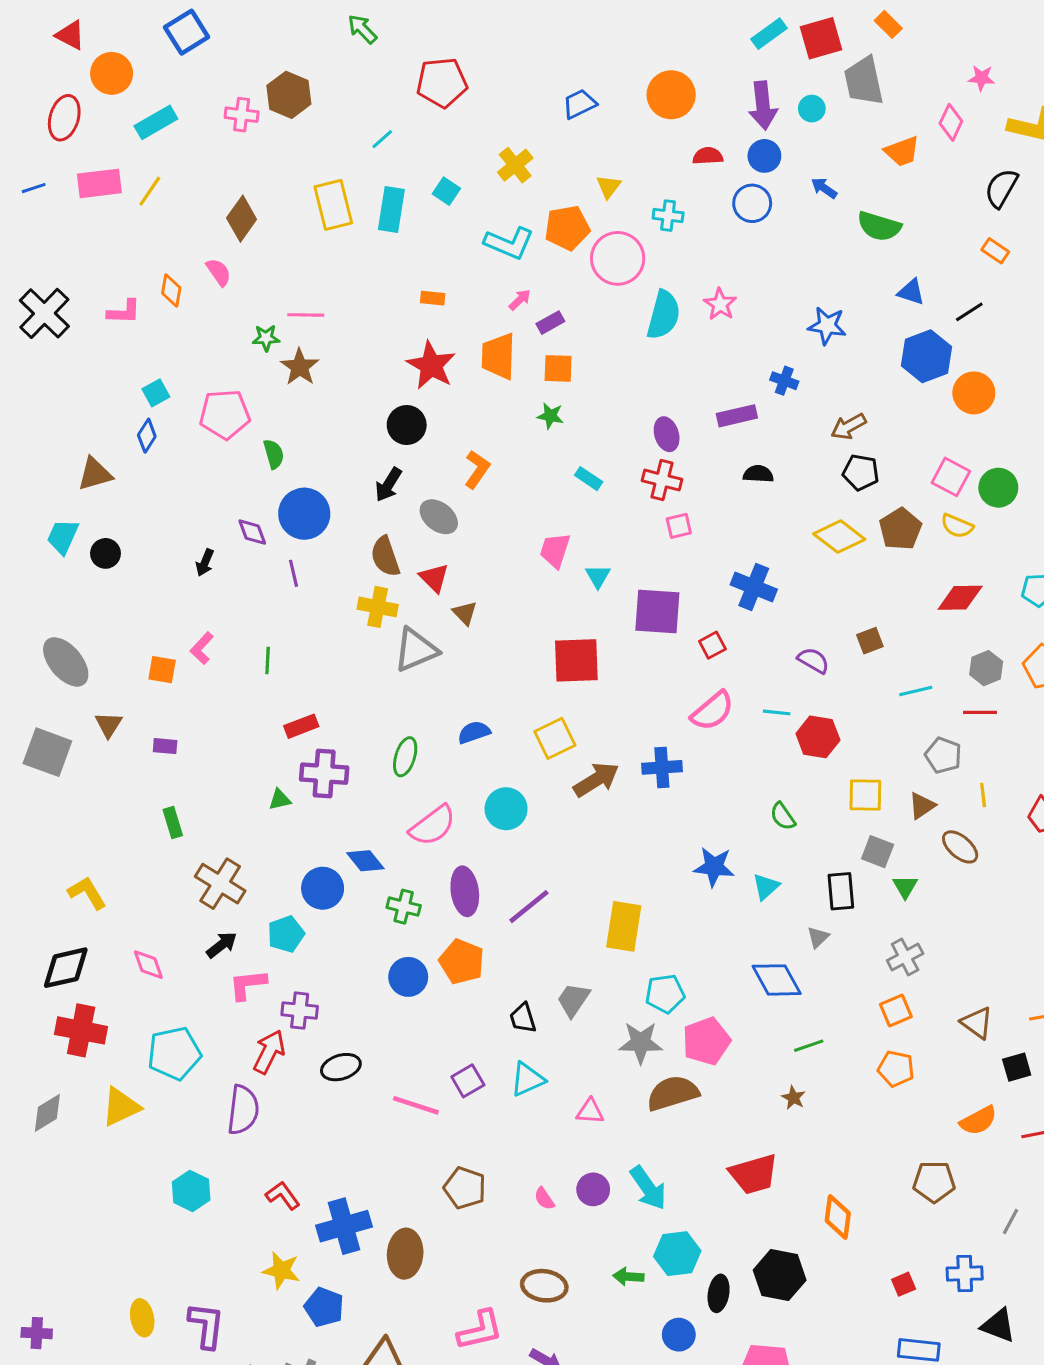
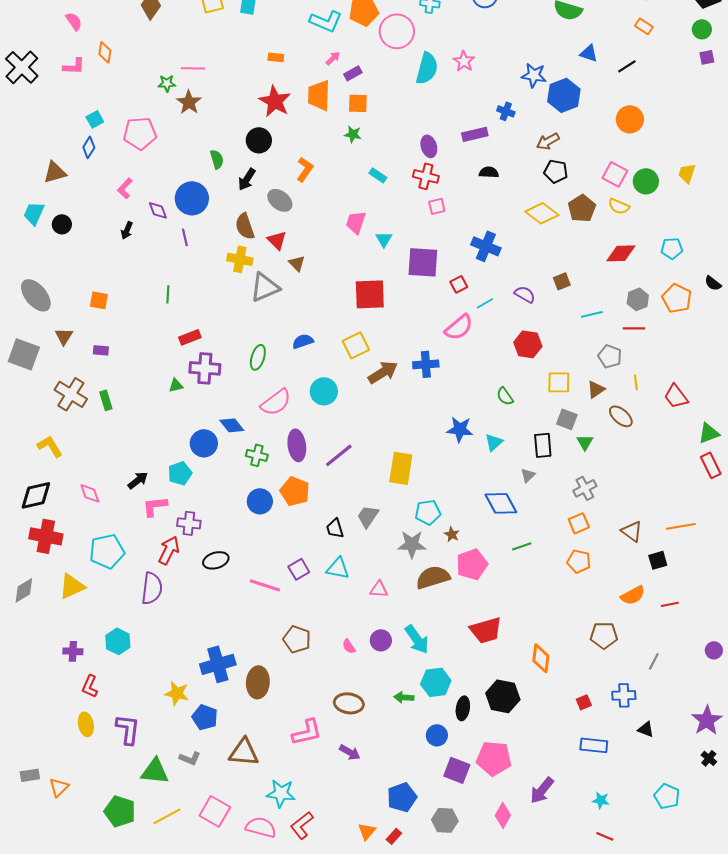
pink semicircle: (219, 272) -> (74, 21), moved
blue hexagon: (926, 356) -> (564, 95), moved
green semicircle: (274, 454) -> (217, 159), moved
pink L-shape: (202, 648) -> (125, 188), moved
cyan line: (777, 712) -> (485, 303), moved, turned -36
brown cross: (220, 884) -> (71, 394), moved
pink pentagon: (706, 1041) -> (472, 564), moved
cyan triangle: (527, 1079) -> (338, 568), turned 35
brown star: (793, 1098) -> (452, 534), moved
red L-shape: (283, 1196) -> (90, 686), moved, turned -120
black triangle: (998, 1325) -> (646, 729), size x0.7
purple cross: (37, 1333) -> (73, 651), moved

